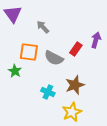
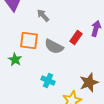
brown star: (75, 85) -> (89, 82), moved

